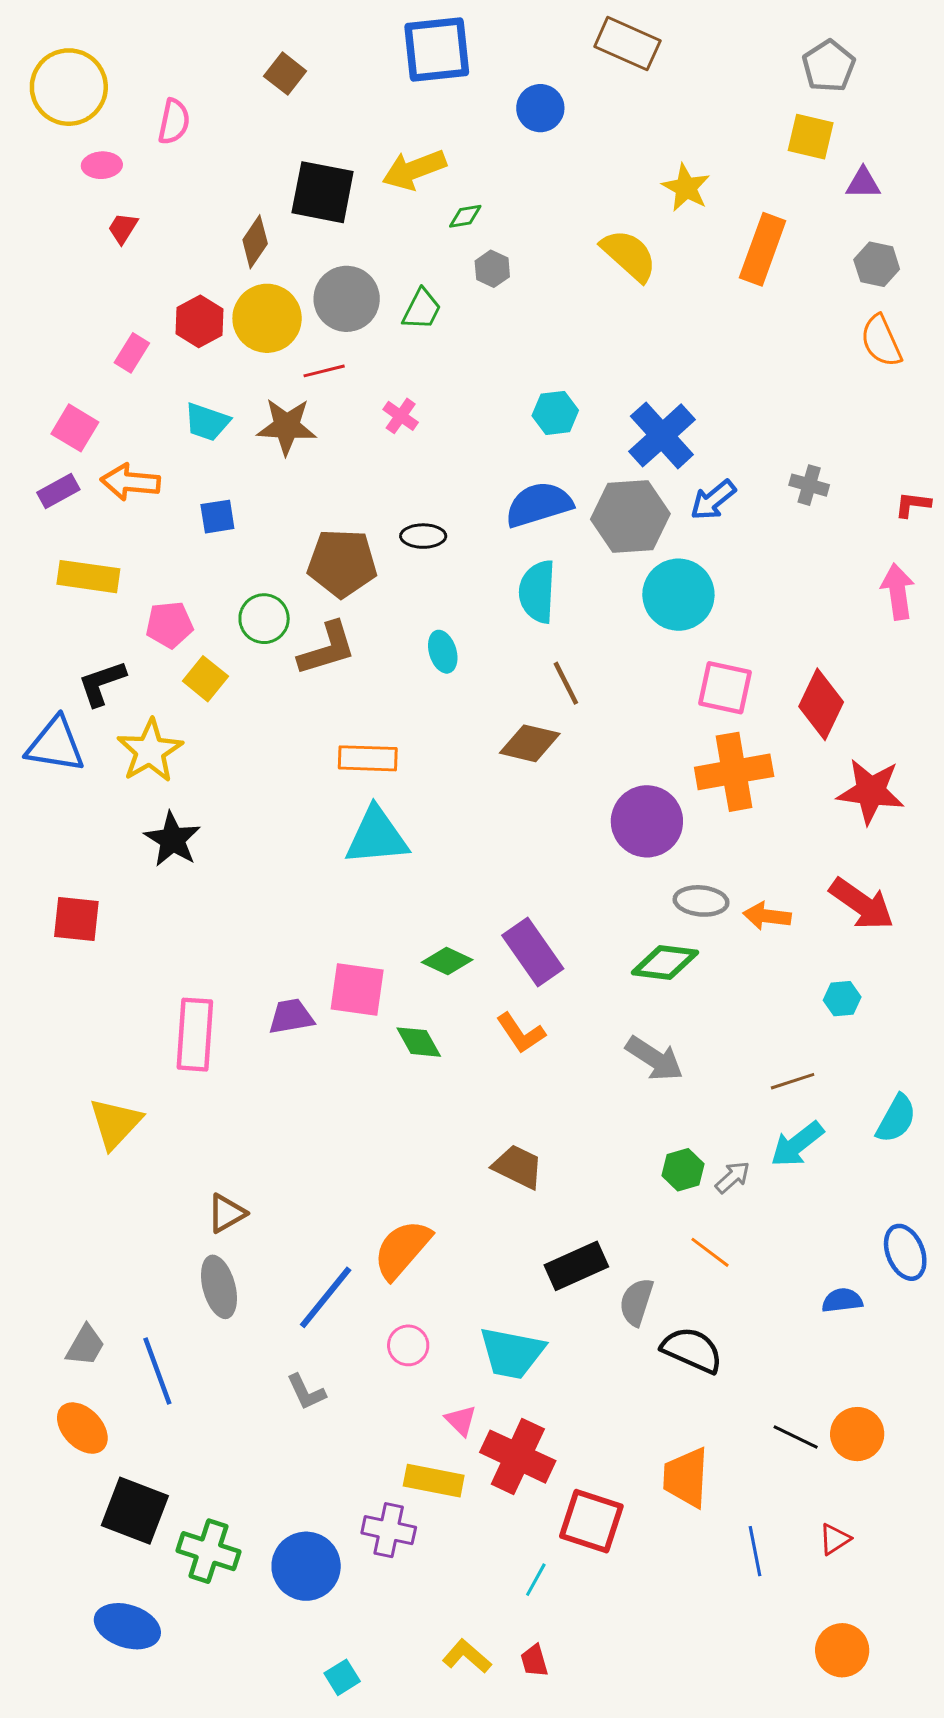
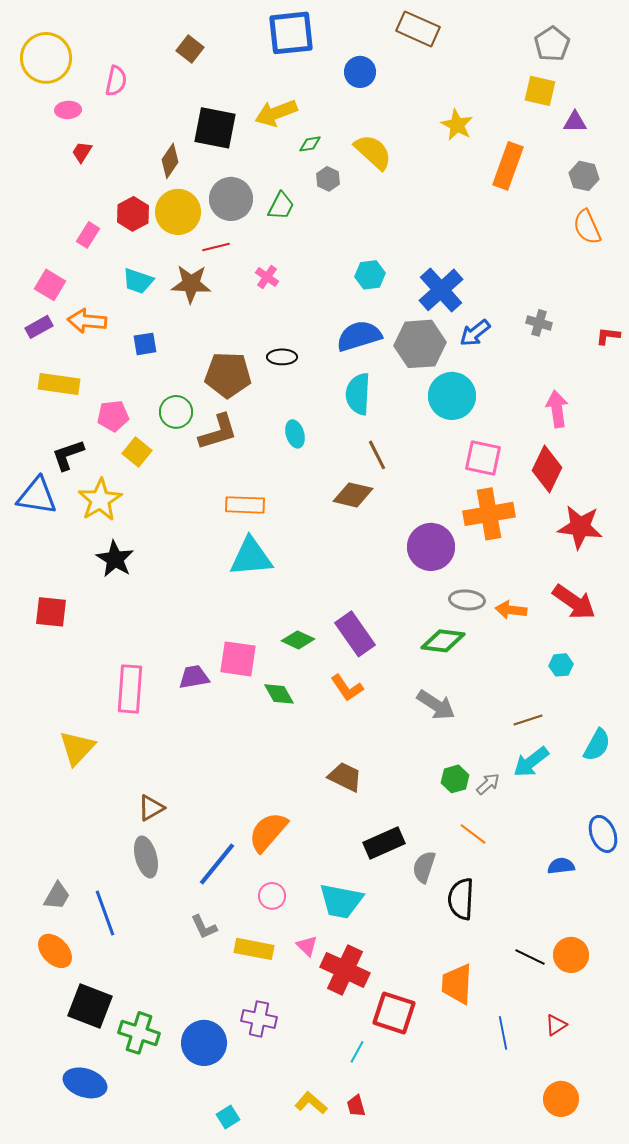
yellow semicircle: (629, 255) -> (373, 152), moved
pink arrow: (898, 592) -> (557, 409), moved
black semicircle: (692, 1350) -> (461, 899), turned -111
yellow rectangle: (434, 1481) -> (254, 949), moved

